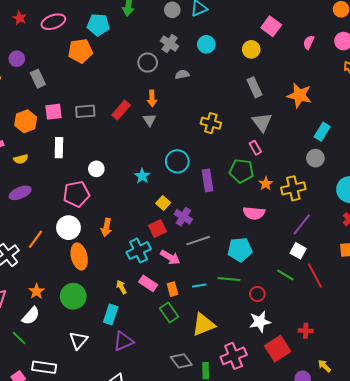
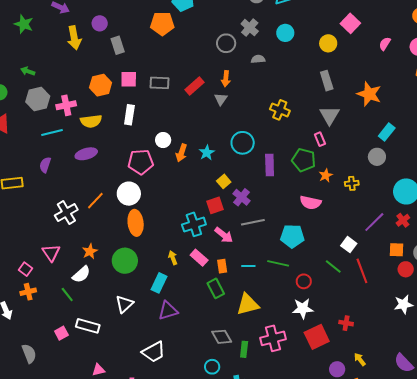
yellow semicircle: (21, 159) -> (91, 121), size x1.5
yellow cross: (293, 188) -> (352, 183), size x0.6
purple line: (302, 224) -> (374, 222), moved
orange arrow: (106, 227) -> (181, 153), moved

